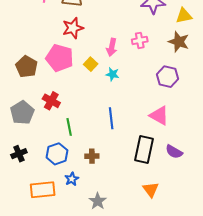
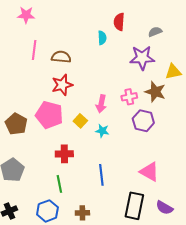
brown star: (179, 42) -> (155, 92), moved
purple hexagon: (167, 77) -> (143, 121), moved
red cross: (51, 101) -> (64, 154), moved, turned -30

